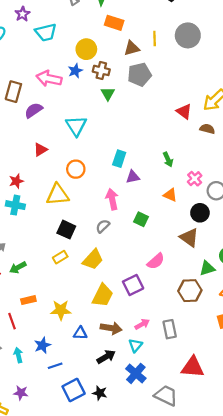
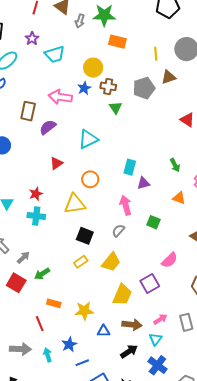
brown triangle: (132, 48) -> (168, 77), moved
cyan triangle: (76, 126) -> (88, 139), turned 40
orange rectangle: (28, 300) -> (54, 303), turned 32

